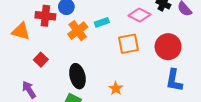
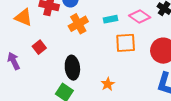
cyan rectangle: (102, 22) -> (111, 19), moved
purple arrow: (29, 90) -> (14, 61), moved

